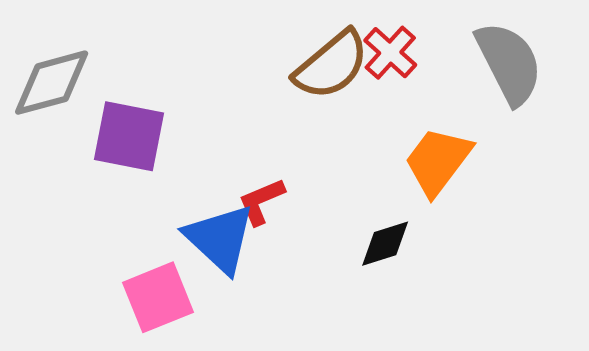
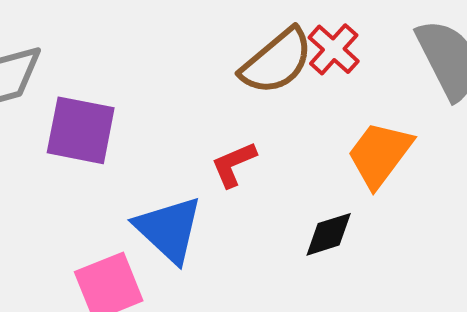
red L-shape: (261, 201) -> (234, 164), moved

